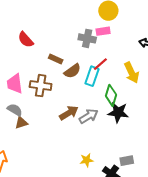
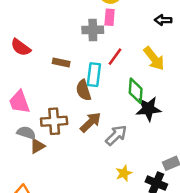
pink rectangle: (103, 31) -> (110, 17), turned -64
brown semicircle: (72, 71) -> (83, 90), moved, turned 120
cyan rectangle: (92, 76) -> (94, 75), moved
brown cross: (41, 86) -> (54, 121), moved
gray arrow: (89, 116) -> (116, 135), moved

